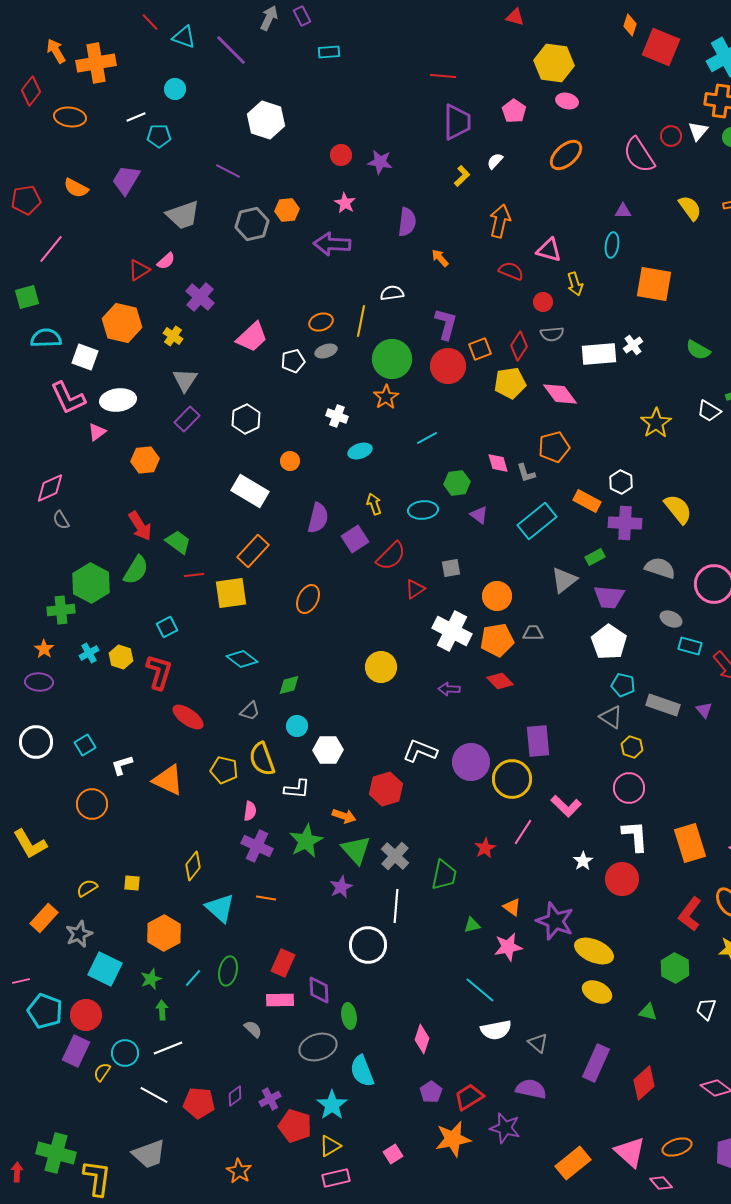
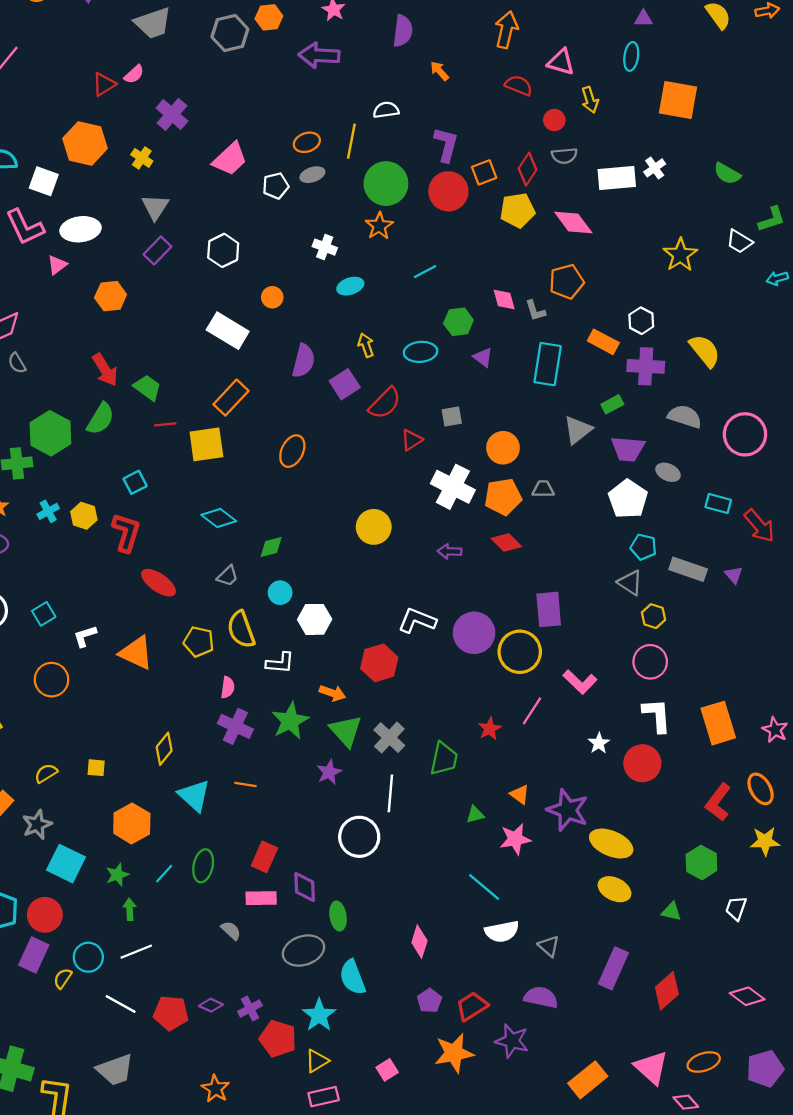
cyan rectangle: (537, 521) -> (548, 364), turned -42
gray ellipse: (671, 619) -> (668, 472), moved
purple diamond: (235, 1096) -> (211, 1005), turned 60

